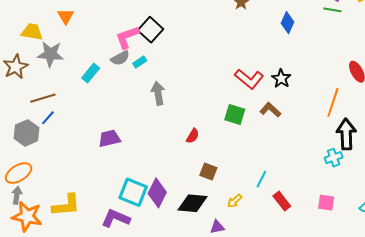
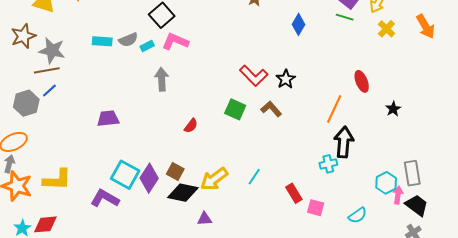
pink L-shape: (127, 37) -> (175, 41), moved, turned 36
gray star: (50, 54) -> (52, 51), moved
cyan rectangle: (91, 73) -> (102, 41), moved, turned 48
brown square: (208, 171) -> (175, 171), moved
yellow arrow: (235, 201) -> (214, 179), moved, size x1.8
red rectangle: (282, 201) -> (294, 193), moved

